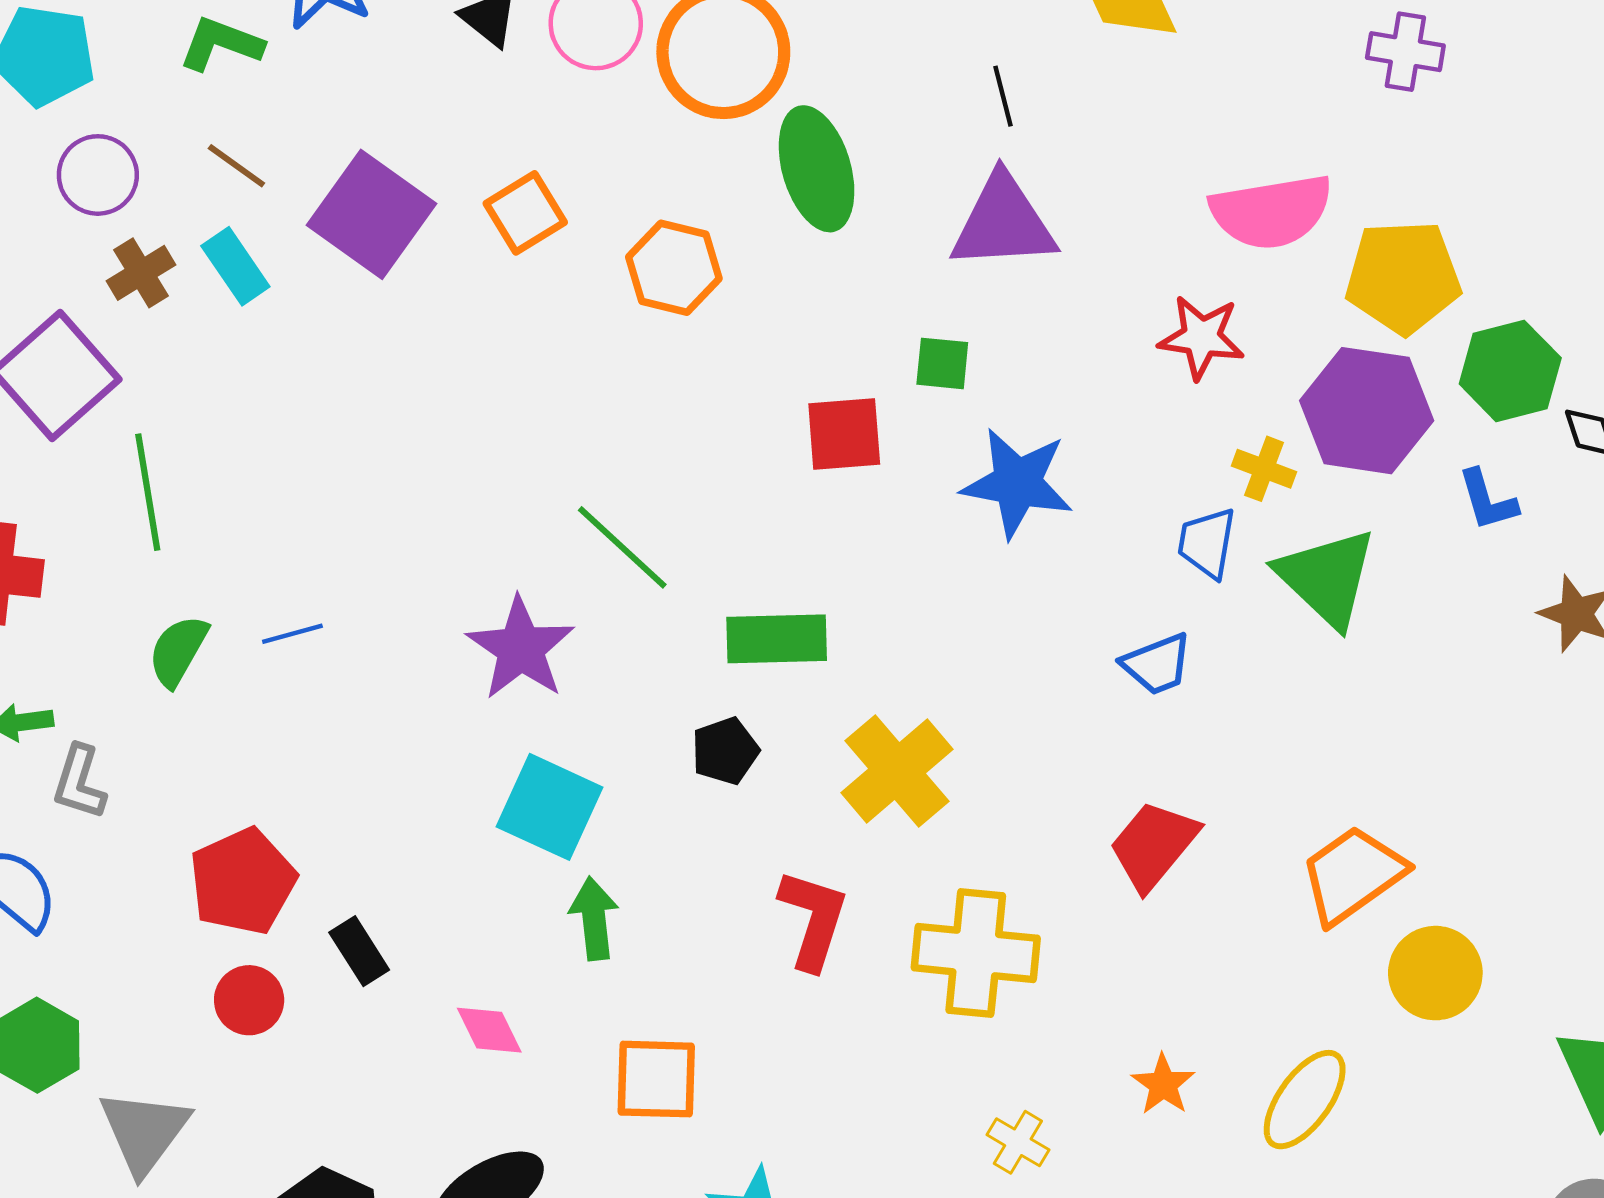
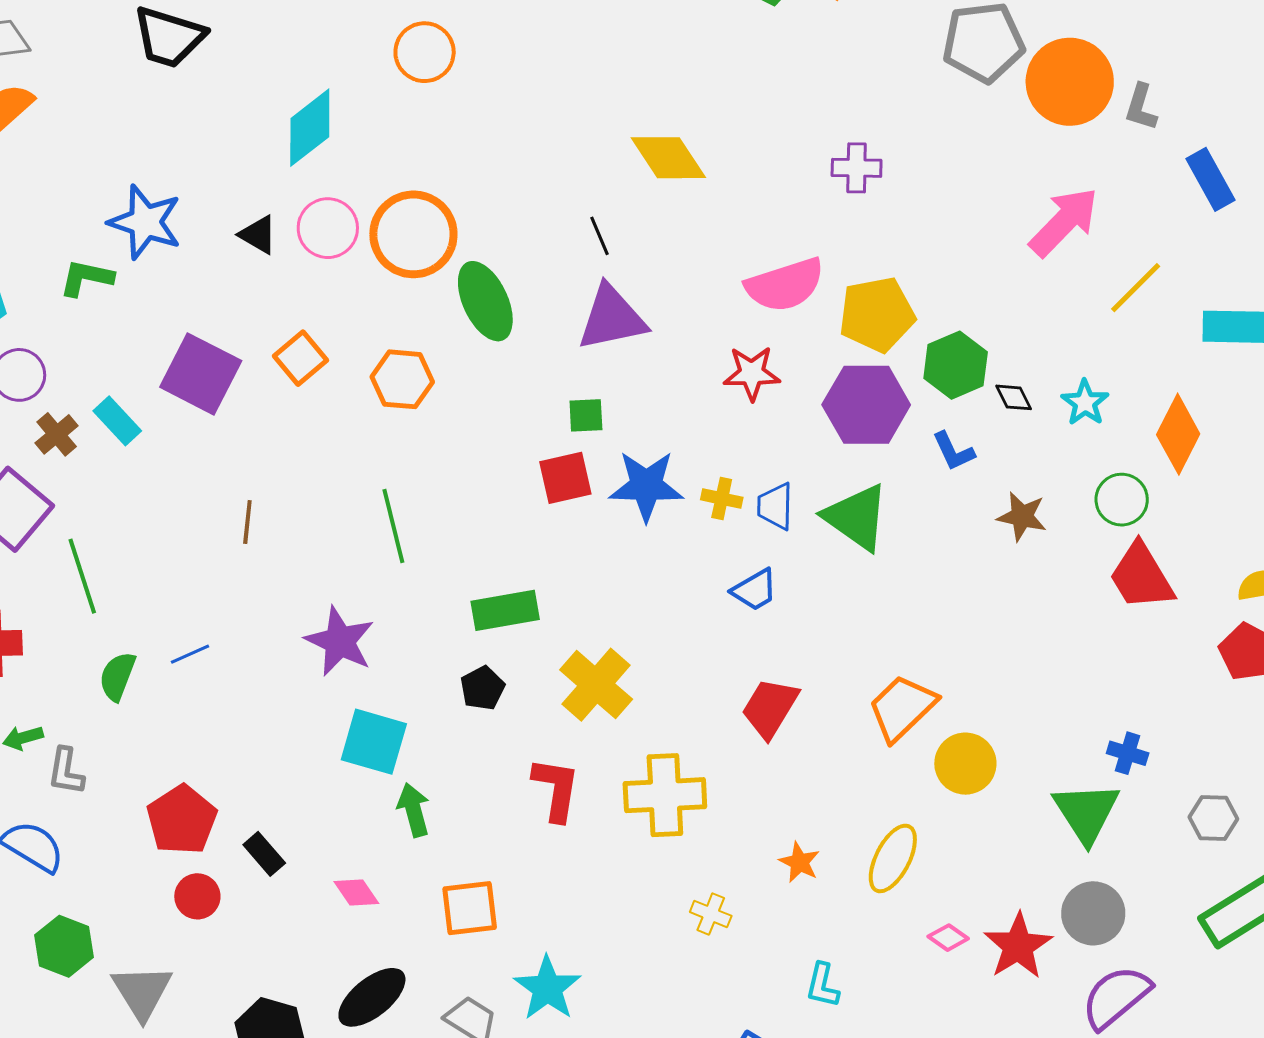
brown line: (236, 166) -> (247, 522), moved, turned 69
red square: (844, 434) -> (565, 478), moved
yellow cross: (1264, 469) -> (722, 499), moved
green line: (622, 547) -> (393, 526), moved, turned 42

